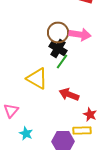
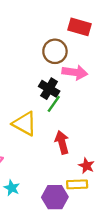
brown circle: (58, 32) -> (55, 51), moved
red arrow: (69, 94) -> (62, 142), turned 54

